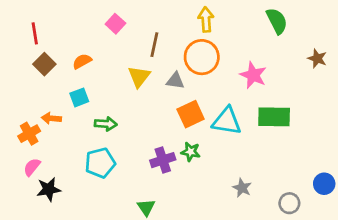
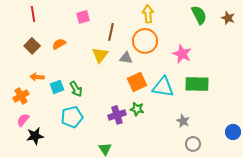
pink square: (115, 24) -> (83, 17), turned 32
red line: (35, 33) -> (33, 14), moved
brown star: (317, 58) -> (228, 18), moved
cyan square: (79, 97) -> (57, 87), moved
orange arrow: (51, 118) -> (37, 77), moved
green arrow: (106, 124) -> (76, 89), turned 56
gray star: (242, 188) -> (183, 121), moved
gray circle: (289, 203) -> (193, 144), moved

